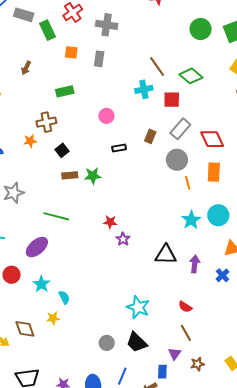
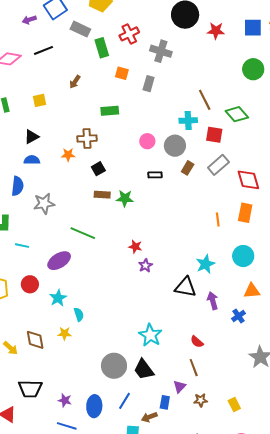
gray circle: (177, 160) -> (175, 146), moved
cyan star: (191, 220) -> (205, 264), moved
purple arrow: (195, 264) -> (213, 301), turned -30
gray circle: (107, 343) -> (114, 366), size x1.6

